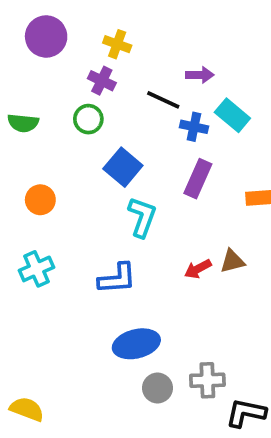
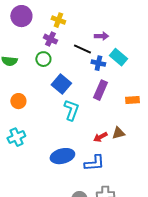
blue L-shape: (117, 279) -> (94, 163), moved
blue ellipse: (136, 344) -> (62, 156), moved

